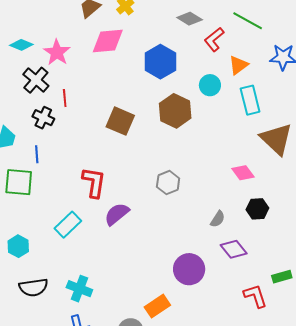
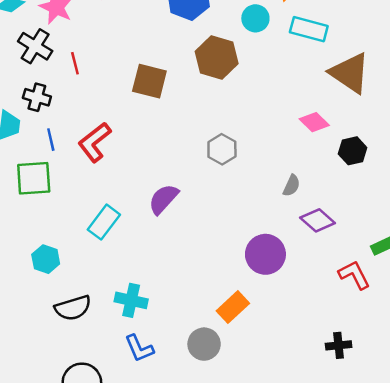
cyan rectangle: (250, 100) -> (309, 29), turned -52
black cross: (43, 118) -> (37, 97), moved
red L-shape: (94, 182) -> (95, 142), moved, turned -128
black hexagon: (257, 209) -> (353, 151), moved

